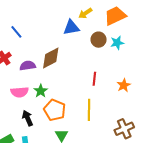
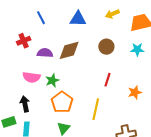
blue triangle: (71, 28) -> (78, 19), moved
brown circle: (99, 40) -> (106, 47), moved
black arrow: (28, 118) -> (25, 104), moved

